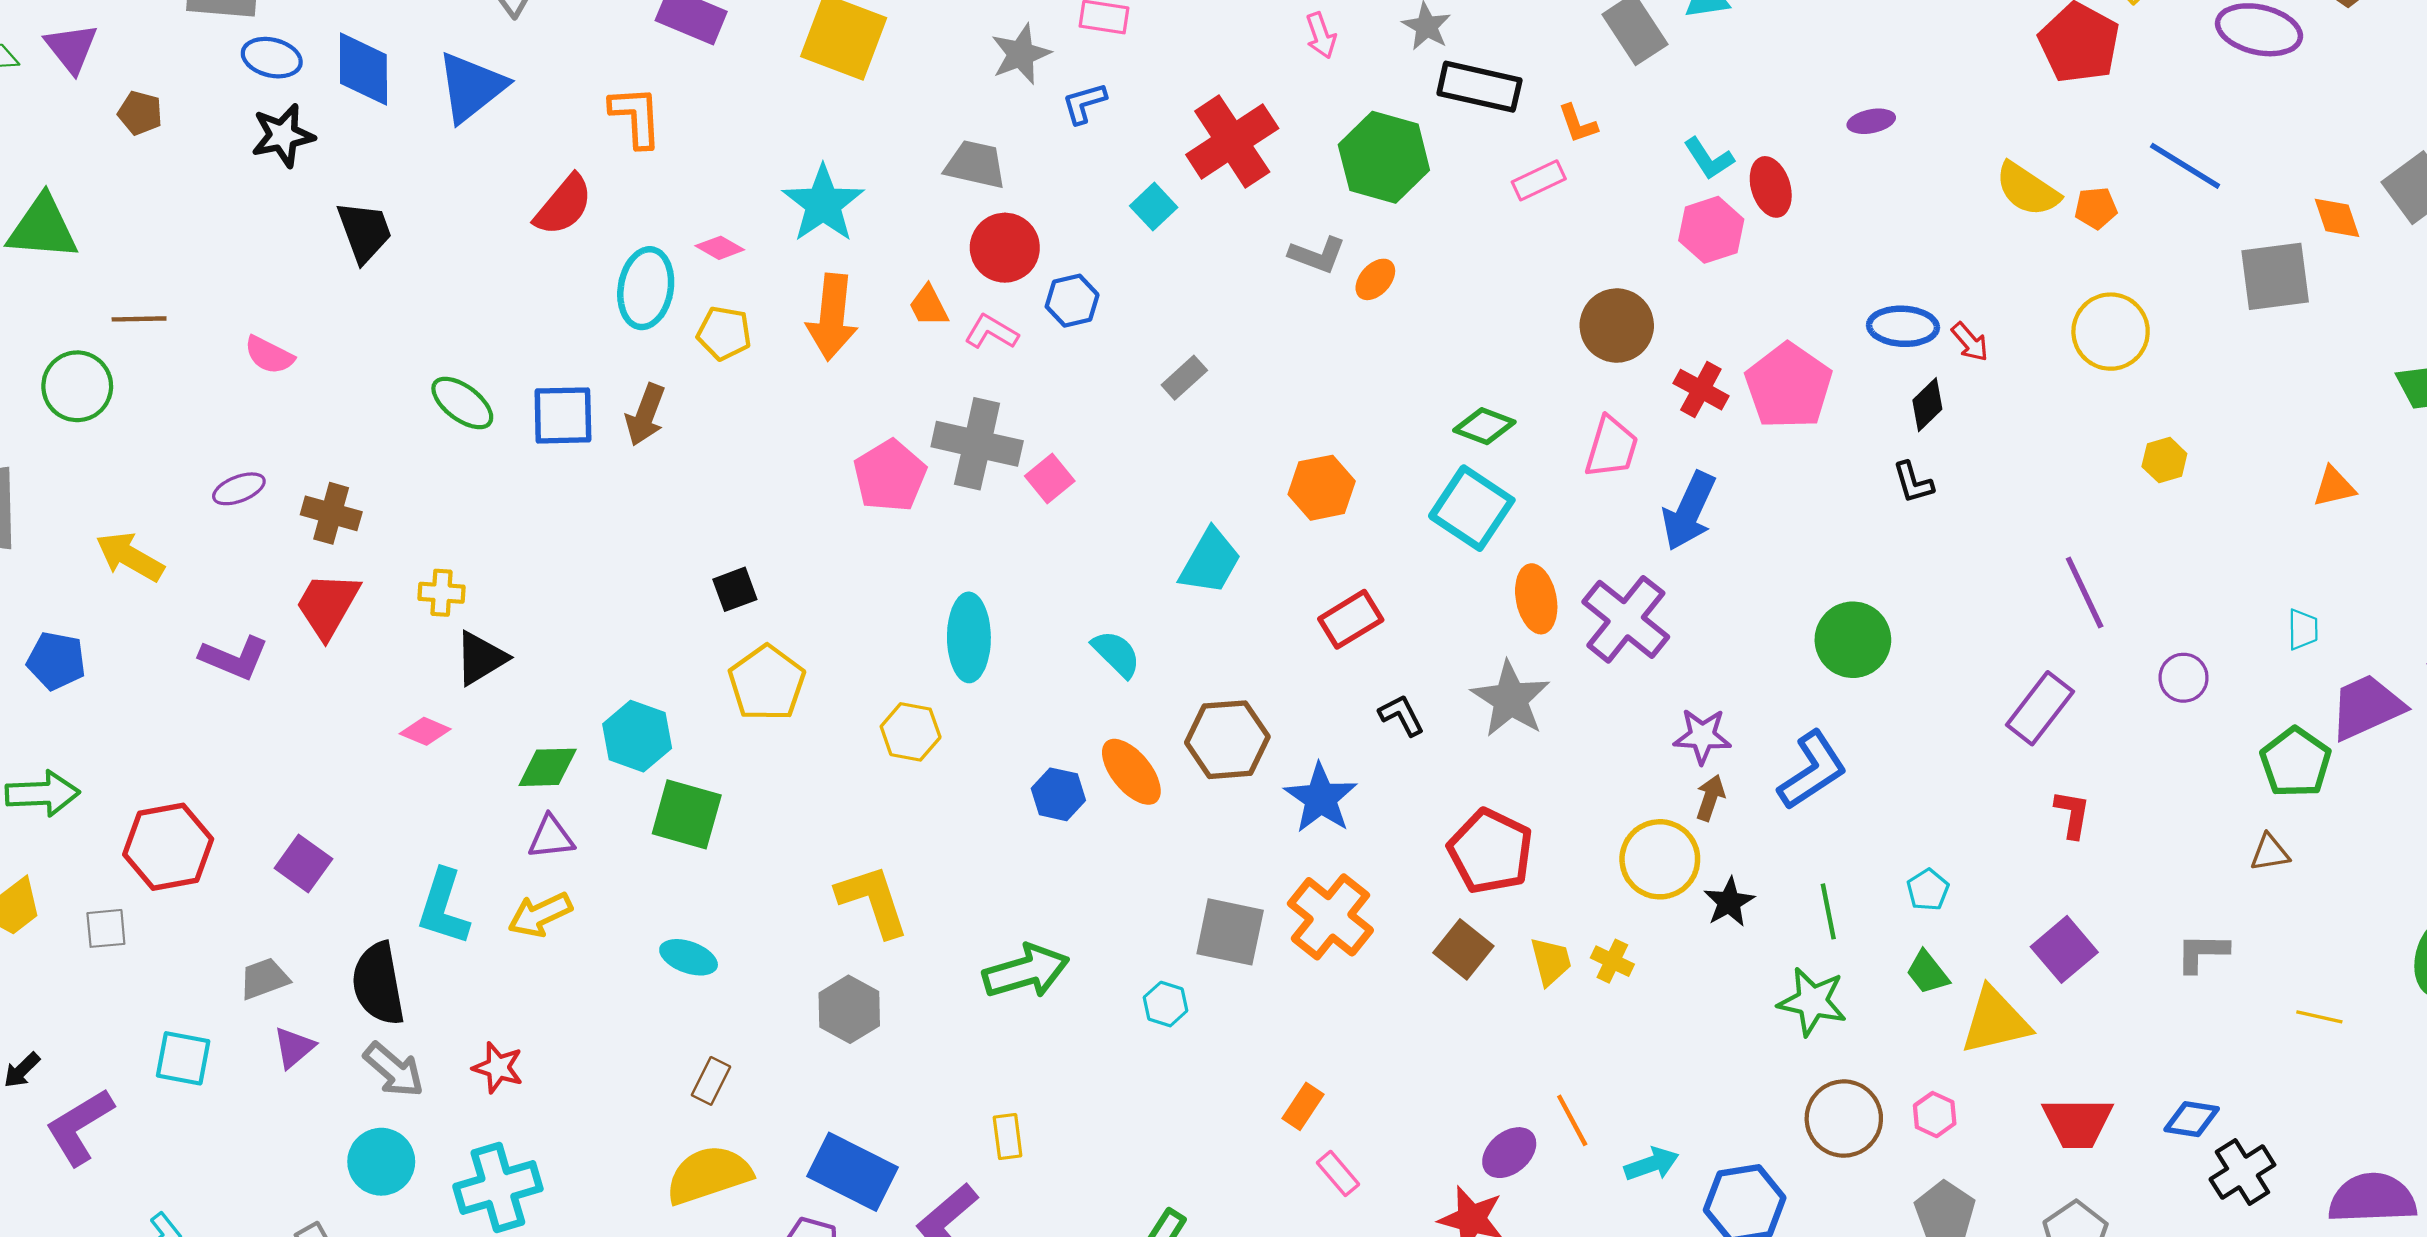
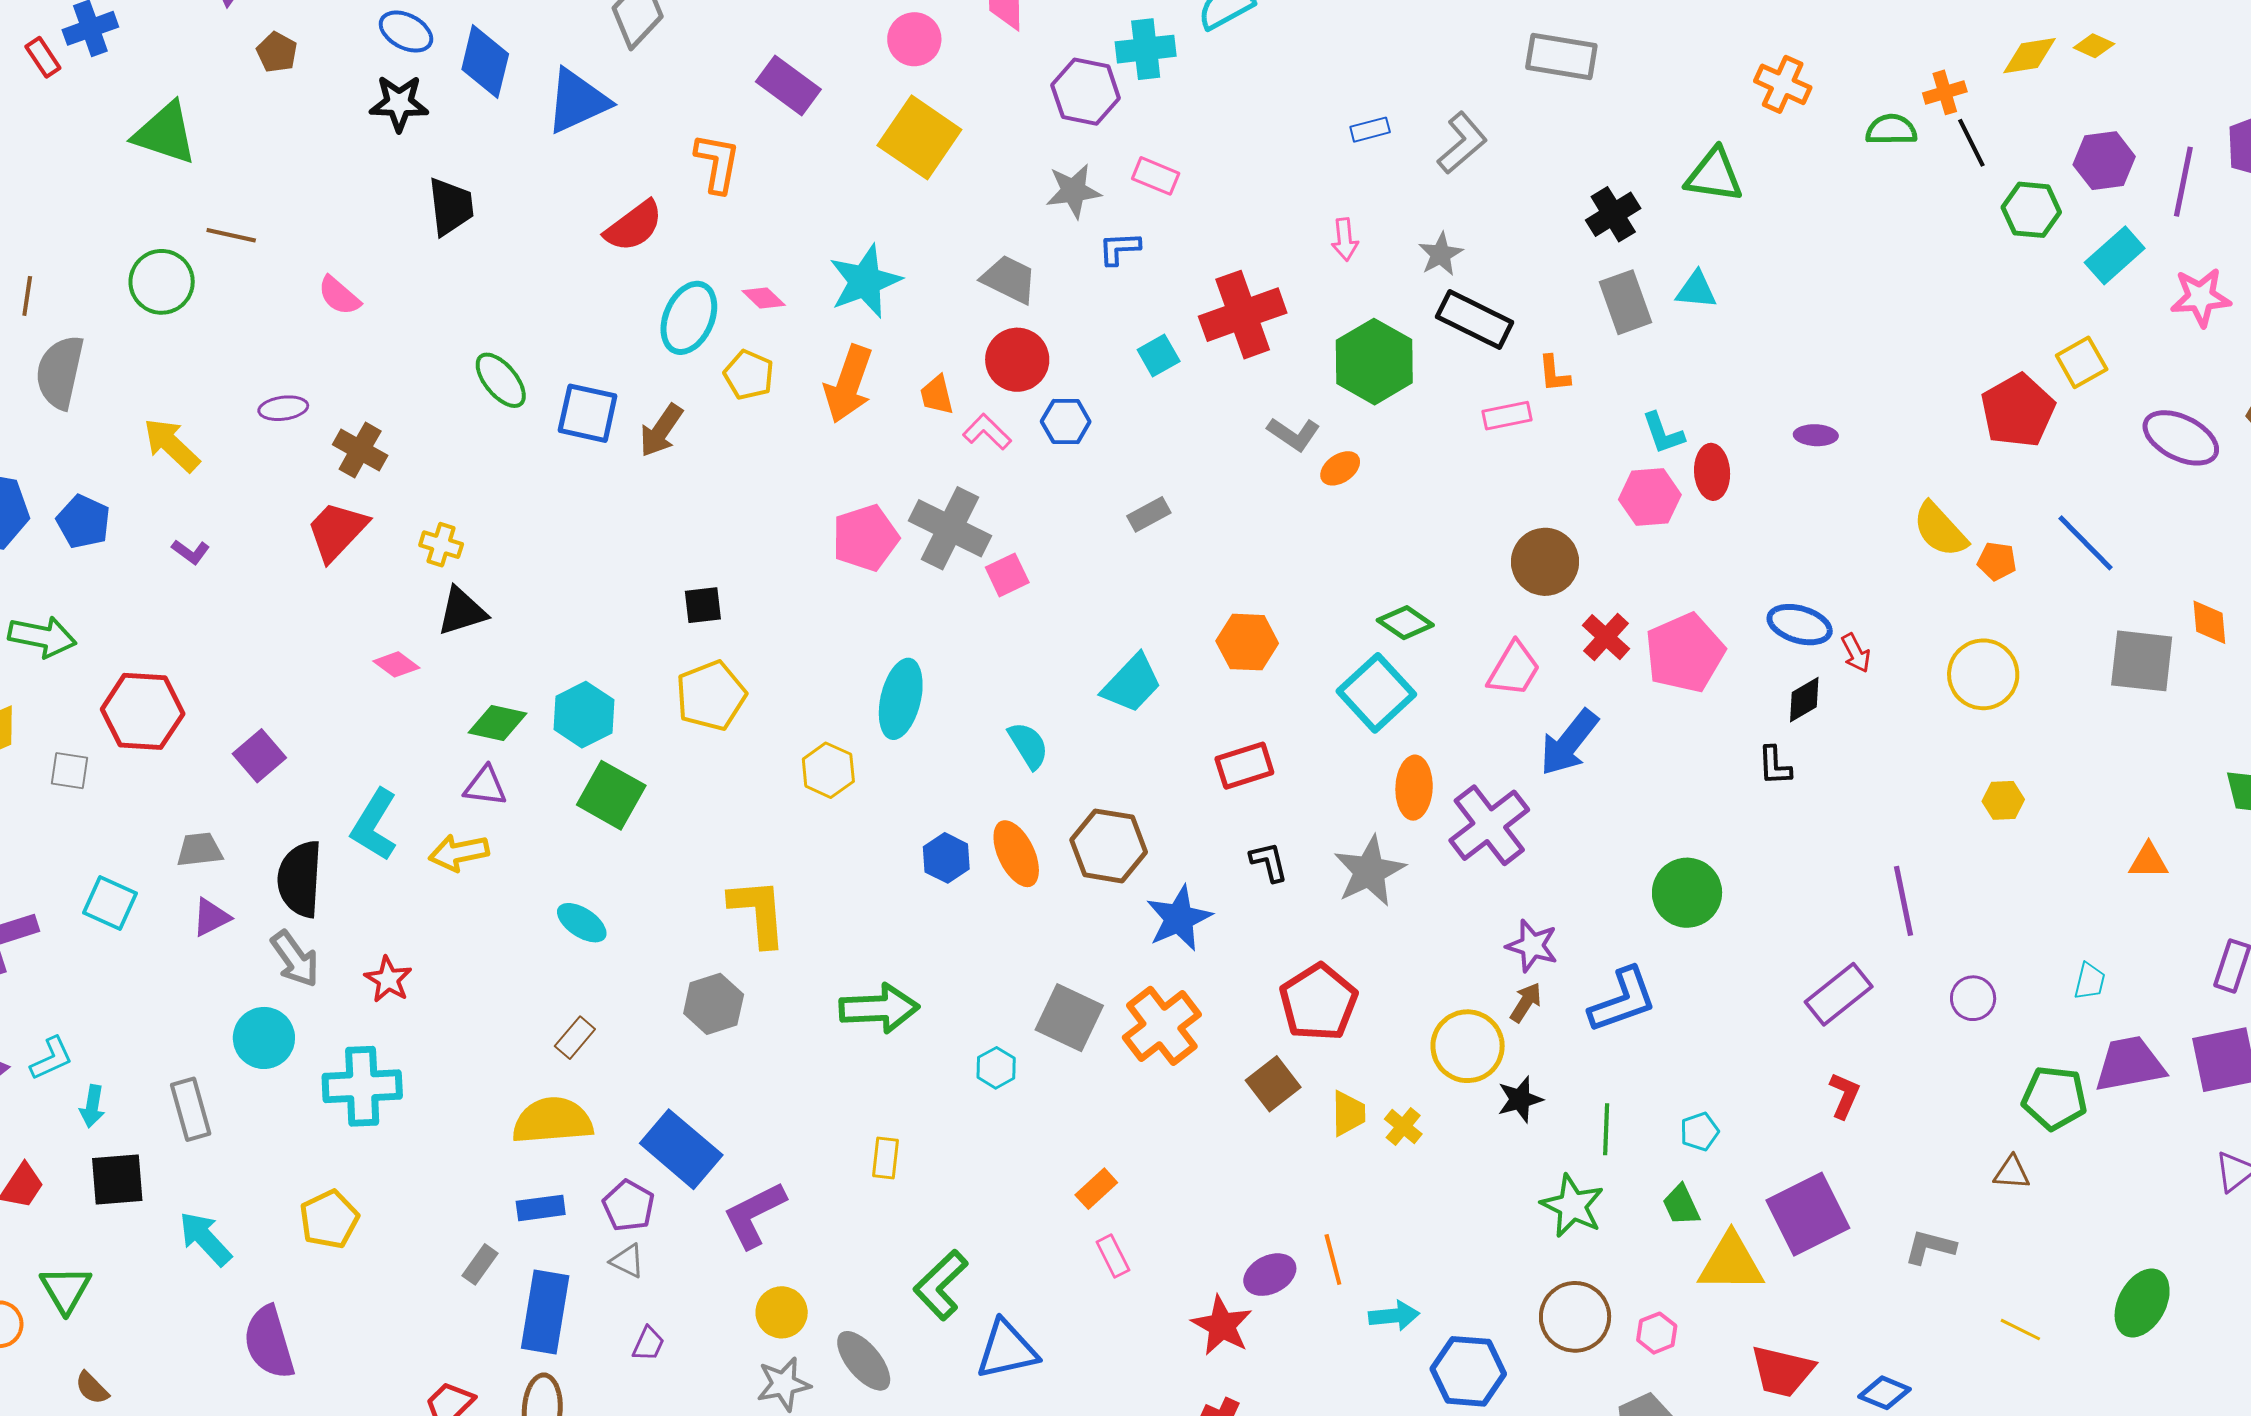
purple L-shape: (234, 658) -> (191, 552), moved, size x0.6
green pentagon: (2296, 762) -> (2054, 1098), turned 30
purple square: (2064, 949) -> (1808, 1214), size x1.4
yellow rectangle: (1008, 1137) -> (885, 1158), moved

